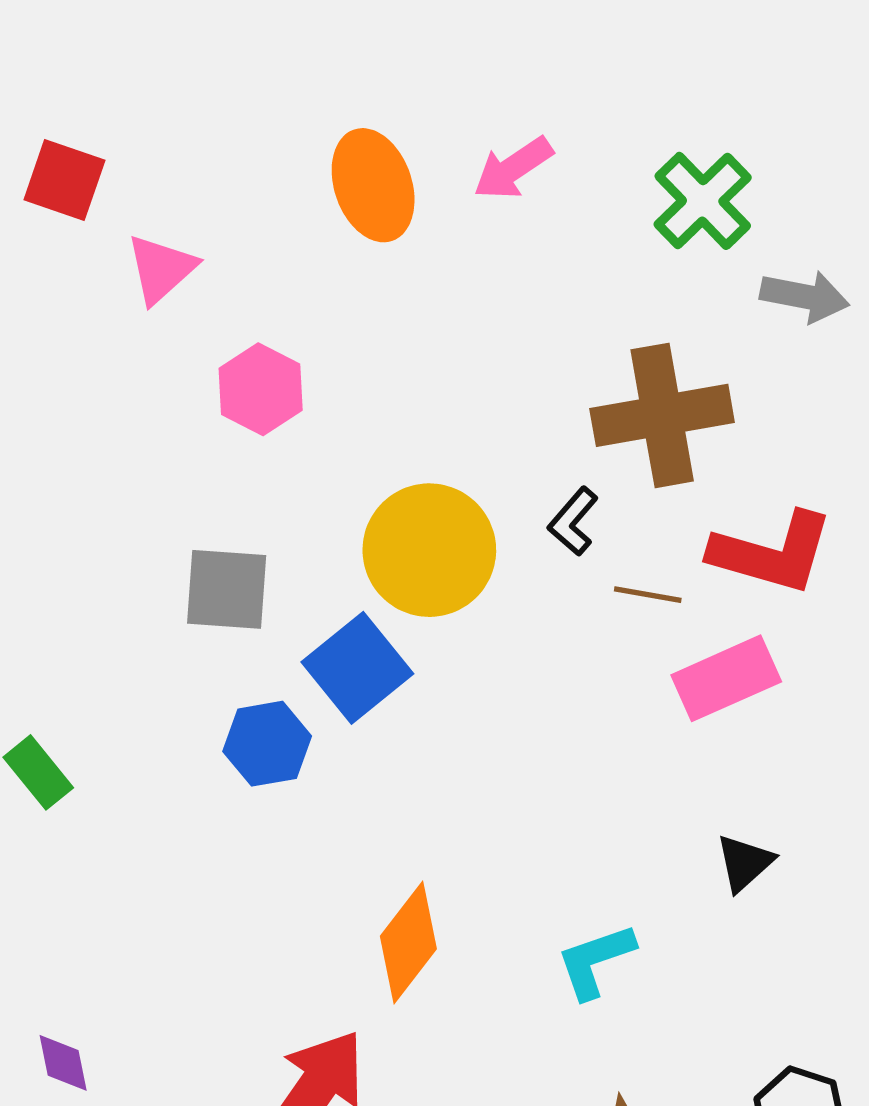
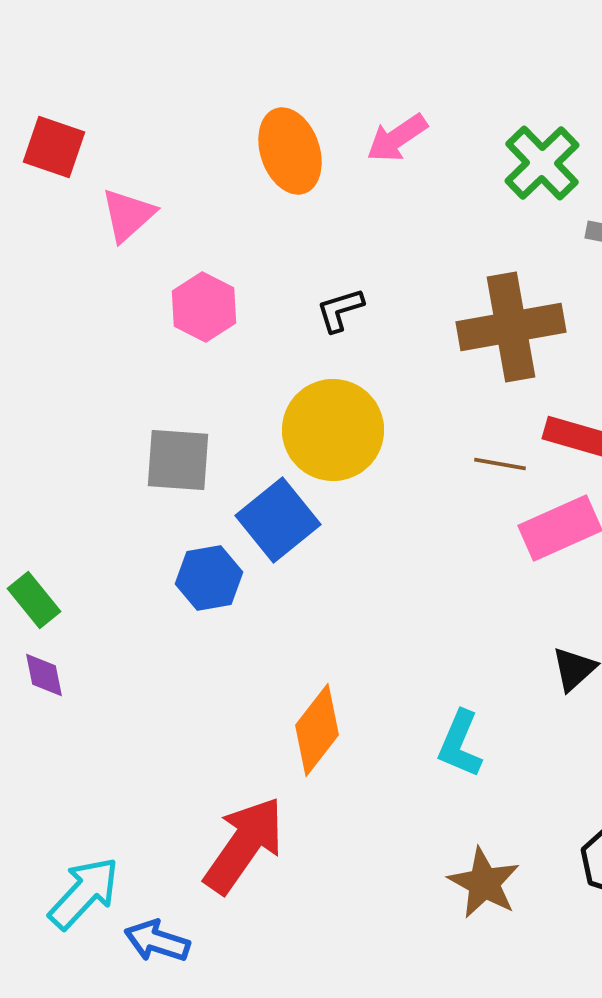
black L-shape: (573, 521) -> (340, 310), moved, turned 32
cyan L-shape: (595, 961) -> (460, 744), turned -48
purple diamond: (63, 1063) -> (44, 675), moved

